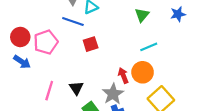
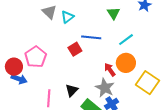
blue line: (73, 22) -> (91, 37), moved
red circle: (20, 37) -> (14, 67), moved
black triangle: (76, 88) -> (72, 90), turned 32

